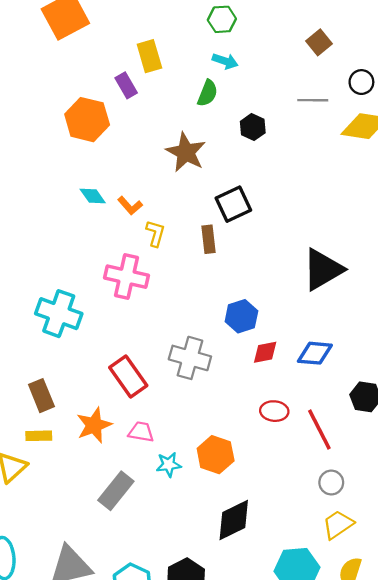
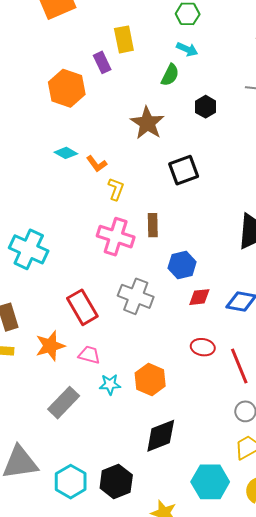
cyan diamond: (93, 196) -> (66, 153), turned -30
brown rectangle: (209, 239) -> (153, 225), moved
pink cross: (126, 277) -> (116, 237), moved

